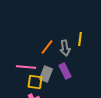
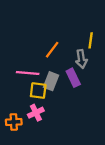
gray arrow: (65, 48) -> (81, 59), moved

